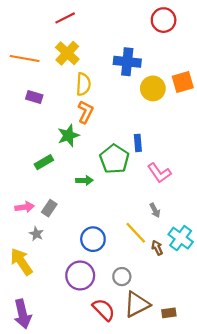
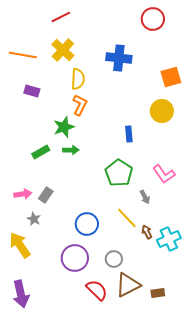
yellow circle: (153, 88) -> (162, 111), moved
green pentagon: (114, 159) -> (119, 173), moved
pink L-shape: (159, 173) -> (164, 174), moved
green arrow: (84, 180) -> (71, 150), moved
cyan cross: (181, 238) -> (169, 239), moved, turned 30

